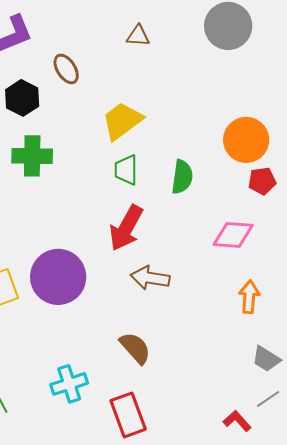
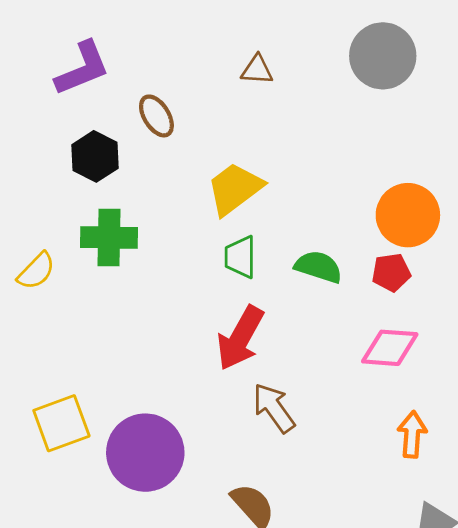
green semicircle: (182, 177) -> (318, 267), turned -80
red pentagon: (262, 181) -> (391, 272), moved
purple circle: (58, 277) -> (145, 453), moved
brown arrow: (150, 278) -> (274, 408), turned 45

